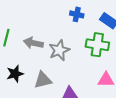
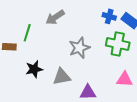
blue cross: (77, 14) -> (109, 16), moved
gray arrow: (33, 43) -> (55, 17), moved, turned -48

